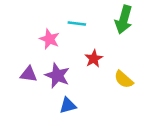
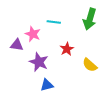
purple triangle: (29, 74) -> (17, 45), moved

